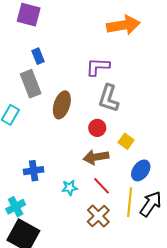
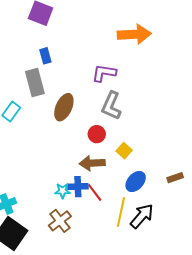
blue cross: (34, 171) -> (78, 187), moved
brown cross: (98, 216) -> (60, 221), moved

